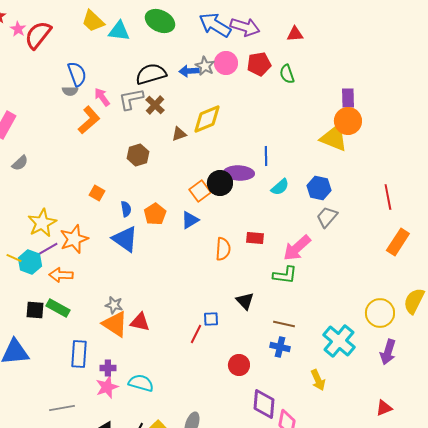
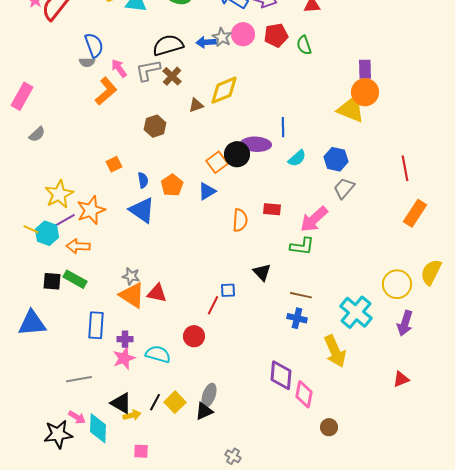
orange square: (97, 193) -> (114, 164), turned 35
red circle: (239, 365) -> (194, 336), moved
yellow arrow: (318, 380) -> (335, 351), size x1.5

